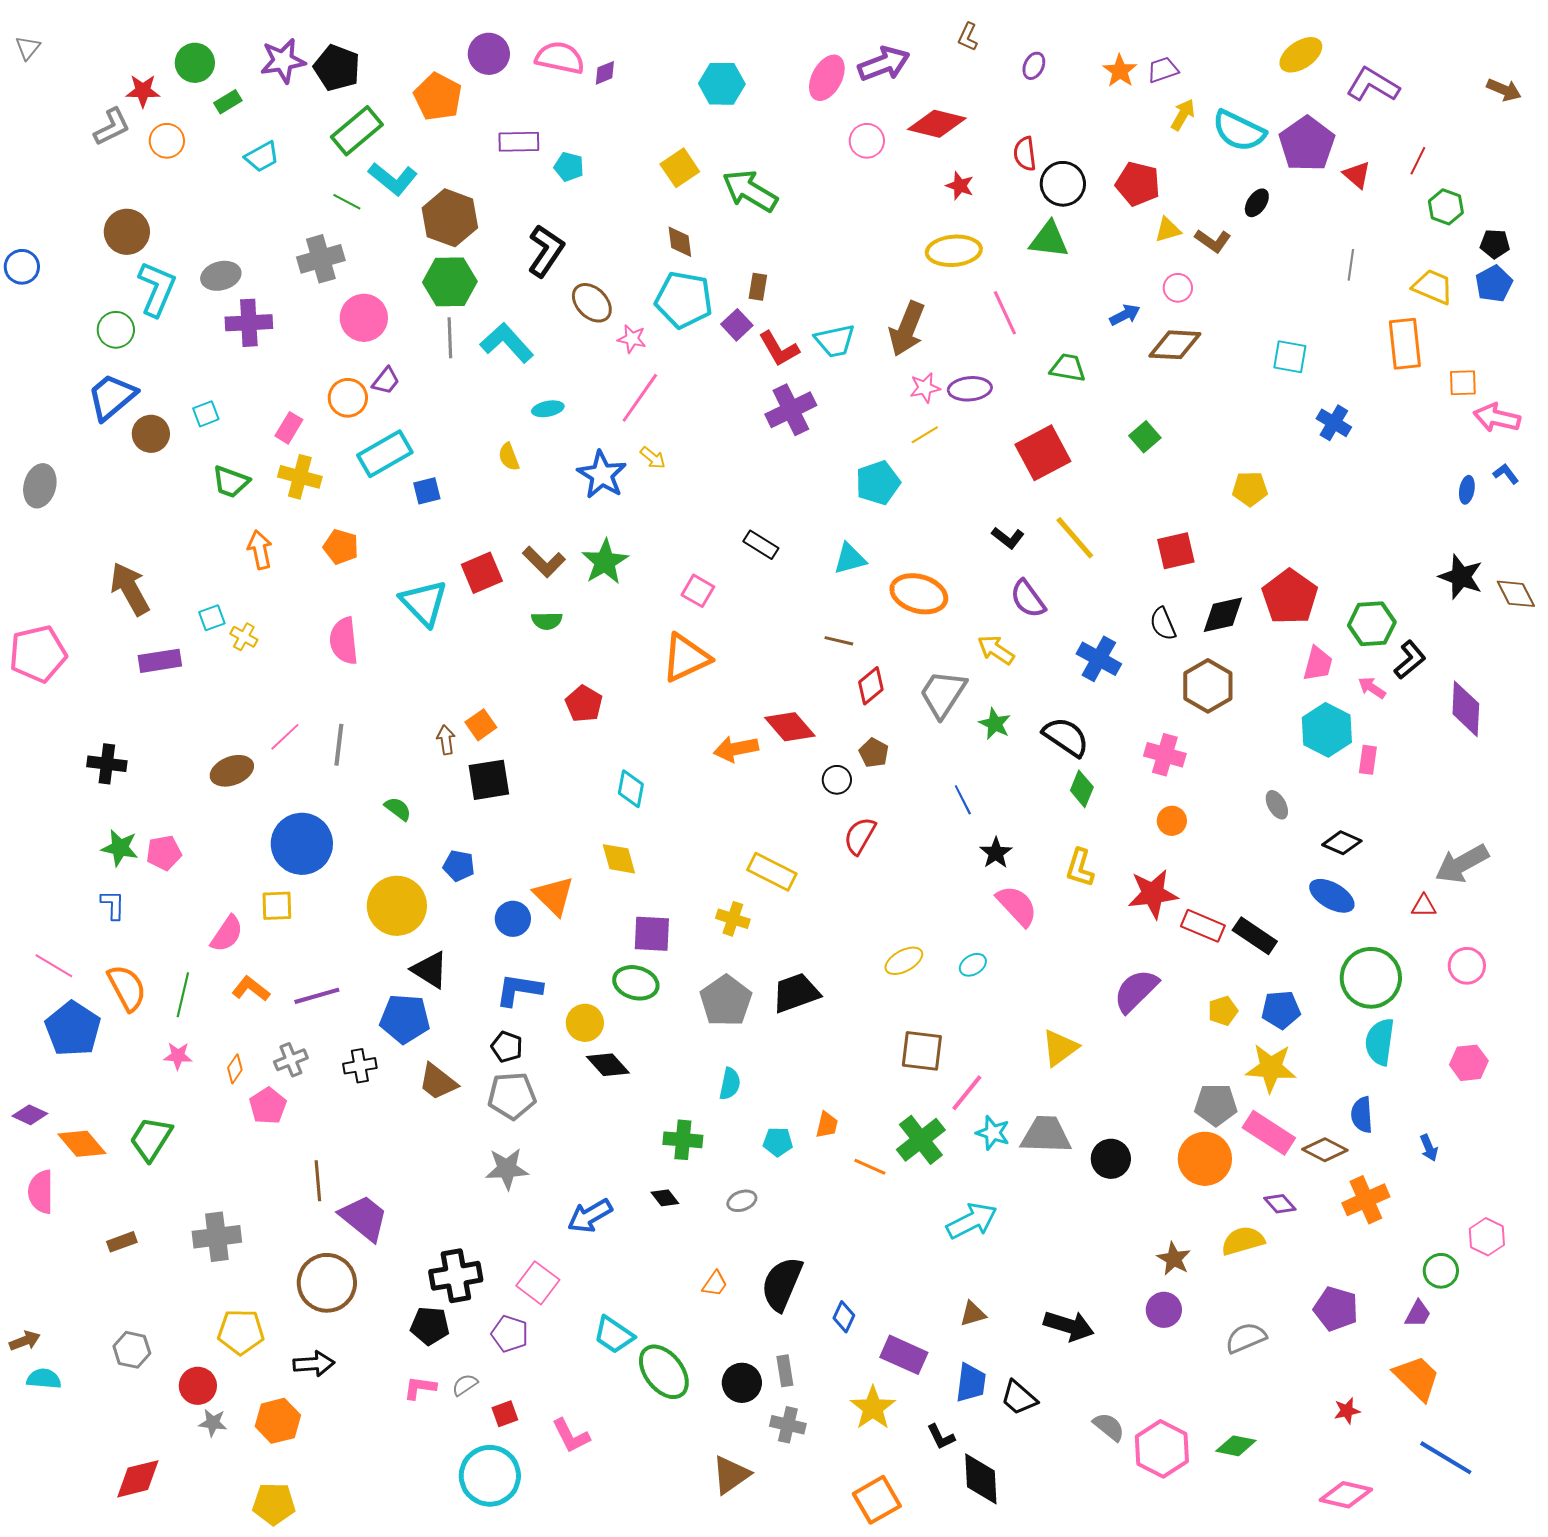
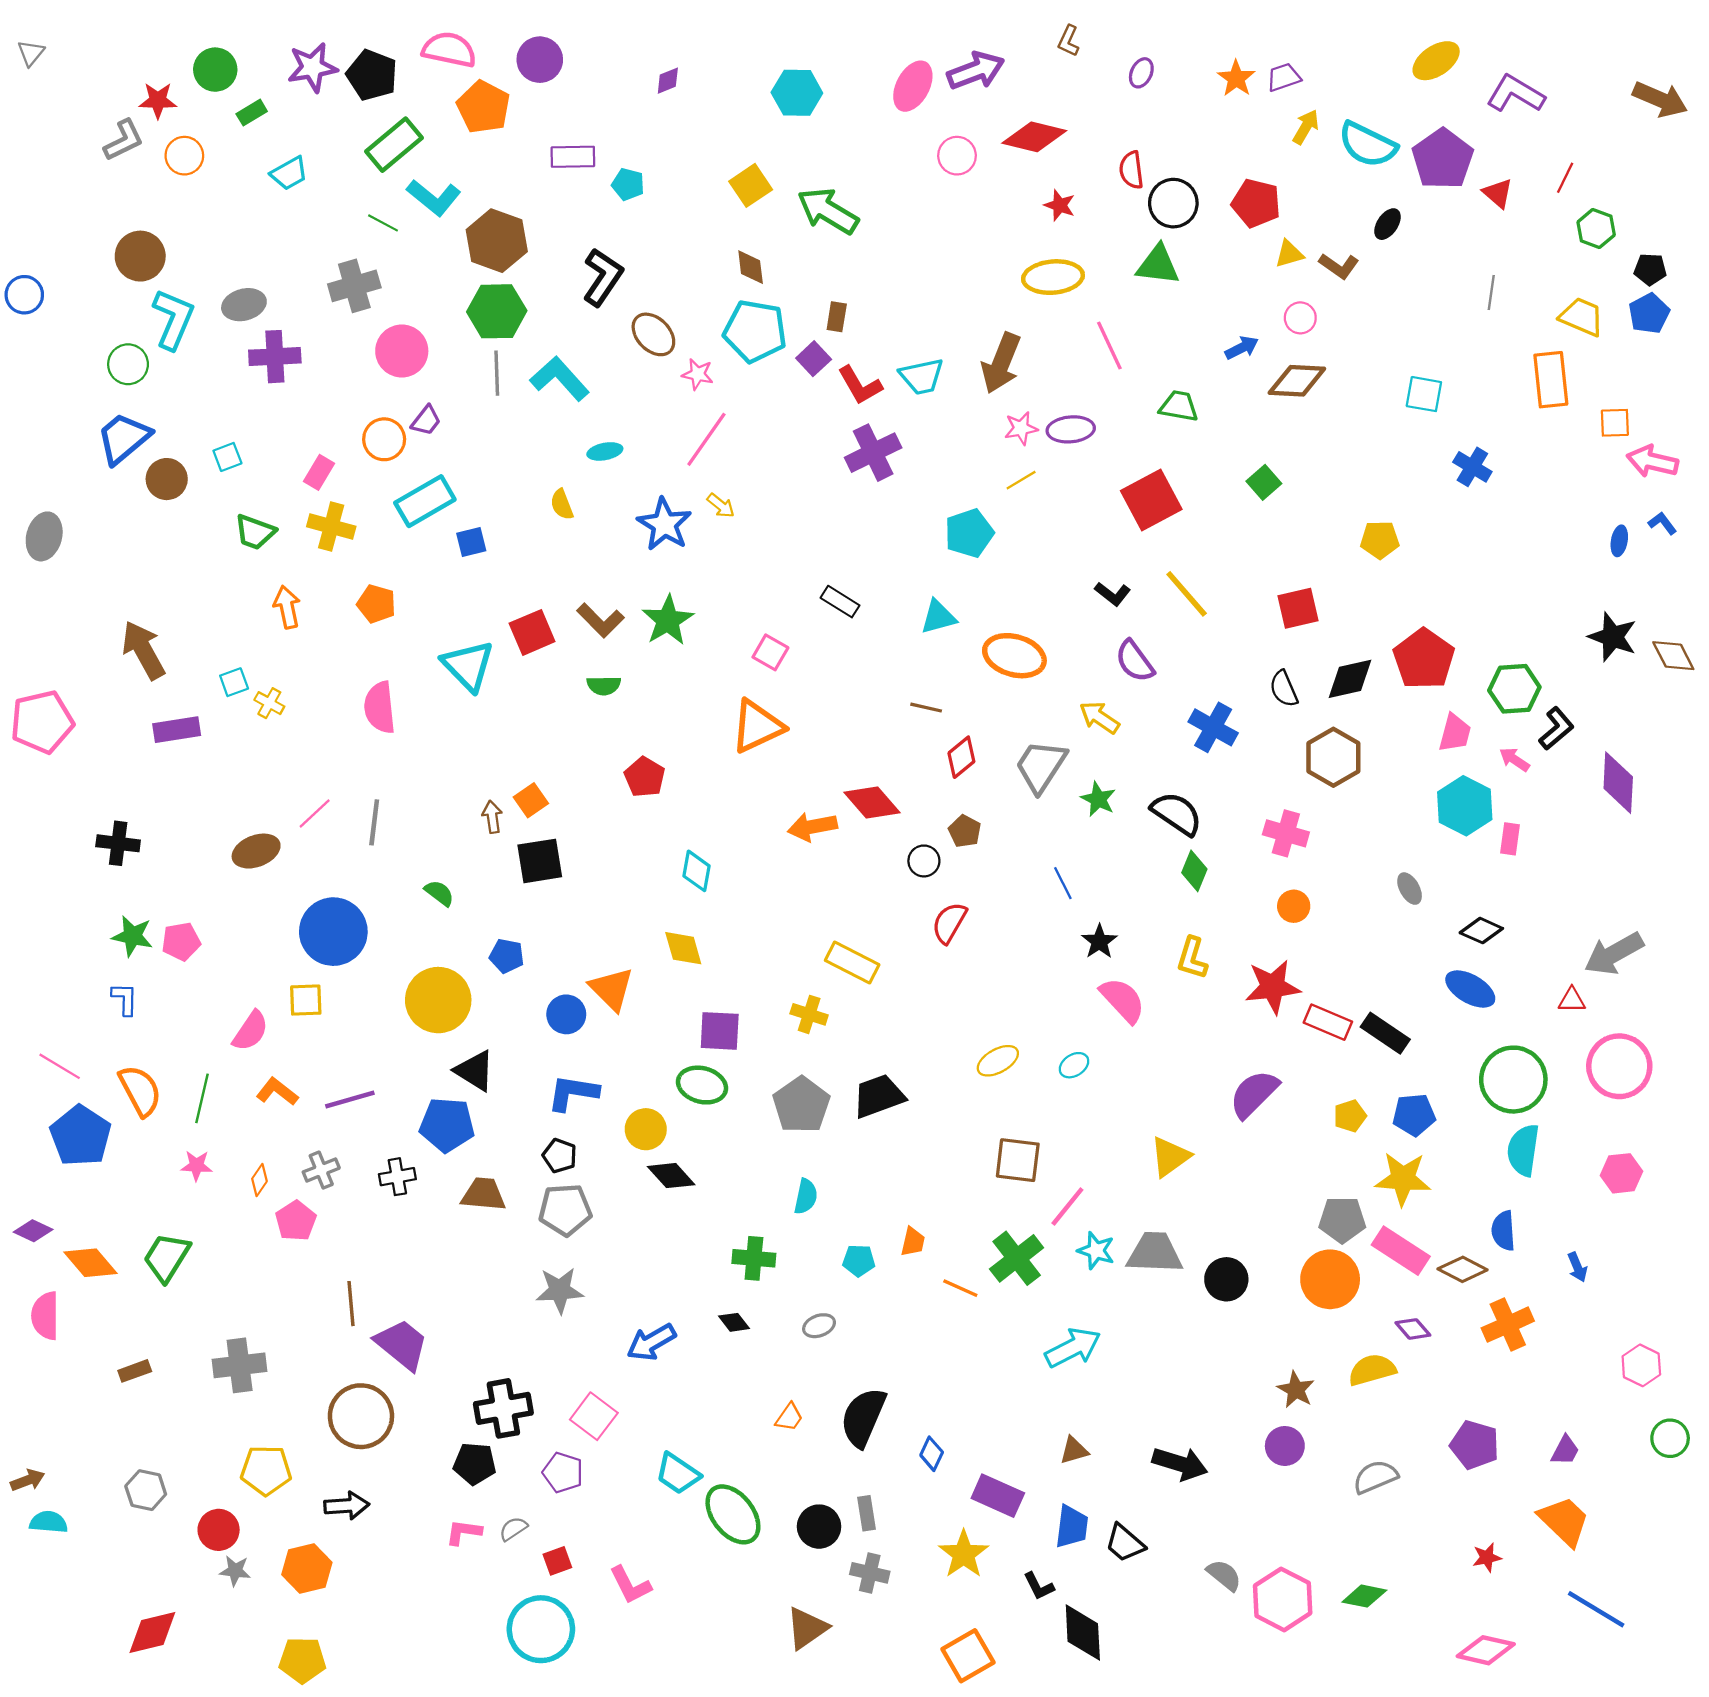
pink semicircle: (560, 58) -> (449, 50), moved
brown arrow: (1504, 90) -> (1660, 99), size x1.4
pink circle: (1467, 966) -> (1619, 1066), size x1.6
brown trapezoid: (438, 1082) -> (483, 1194), turned 147
green circle: (1441, 1271) -> (1670, 1438), moved

